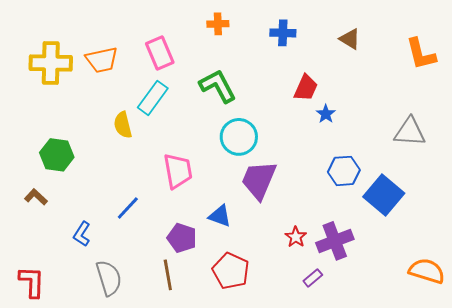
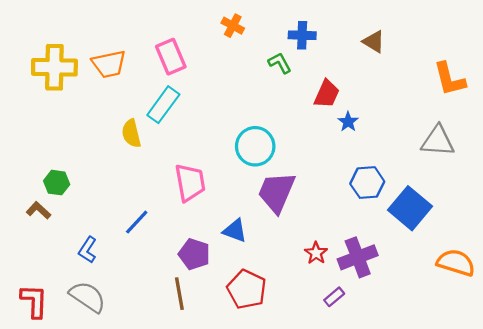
orange cross: (218, 24) -> (233, 26), turned 30
orange L-shape: (421, 54) -> (449, 79), moved
green L-shape: (218, 86) -> (280, 63), moved, size x0.6
green hexagon: (57, 155) -> (57, 183), moved, size x0.7
orange semicircle: (427, 271) -> (456, 263), moved
gray semicircle: (109, 278) -> (88, 297), moved, turned -39

